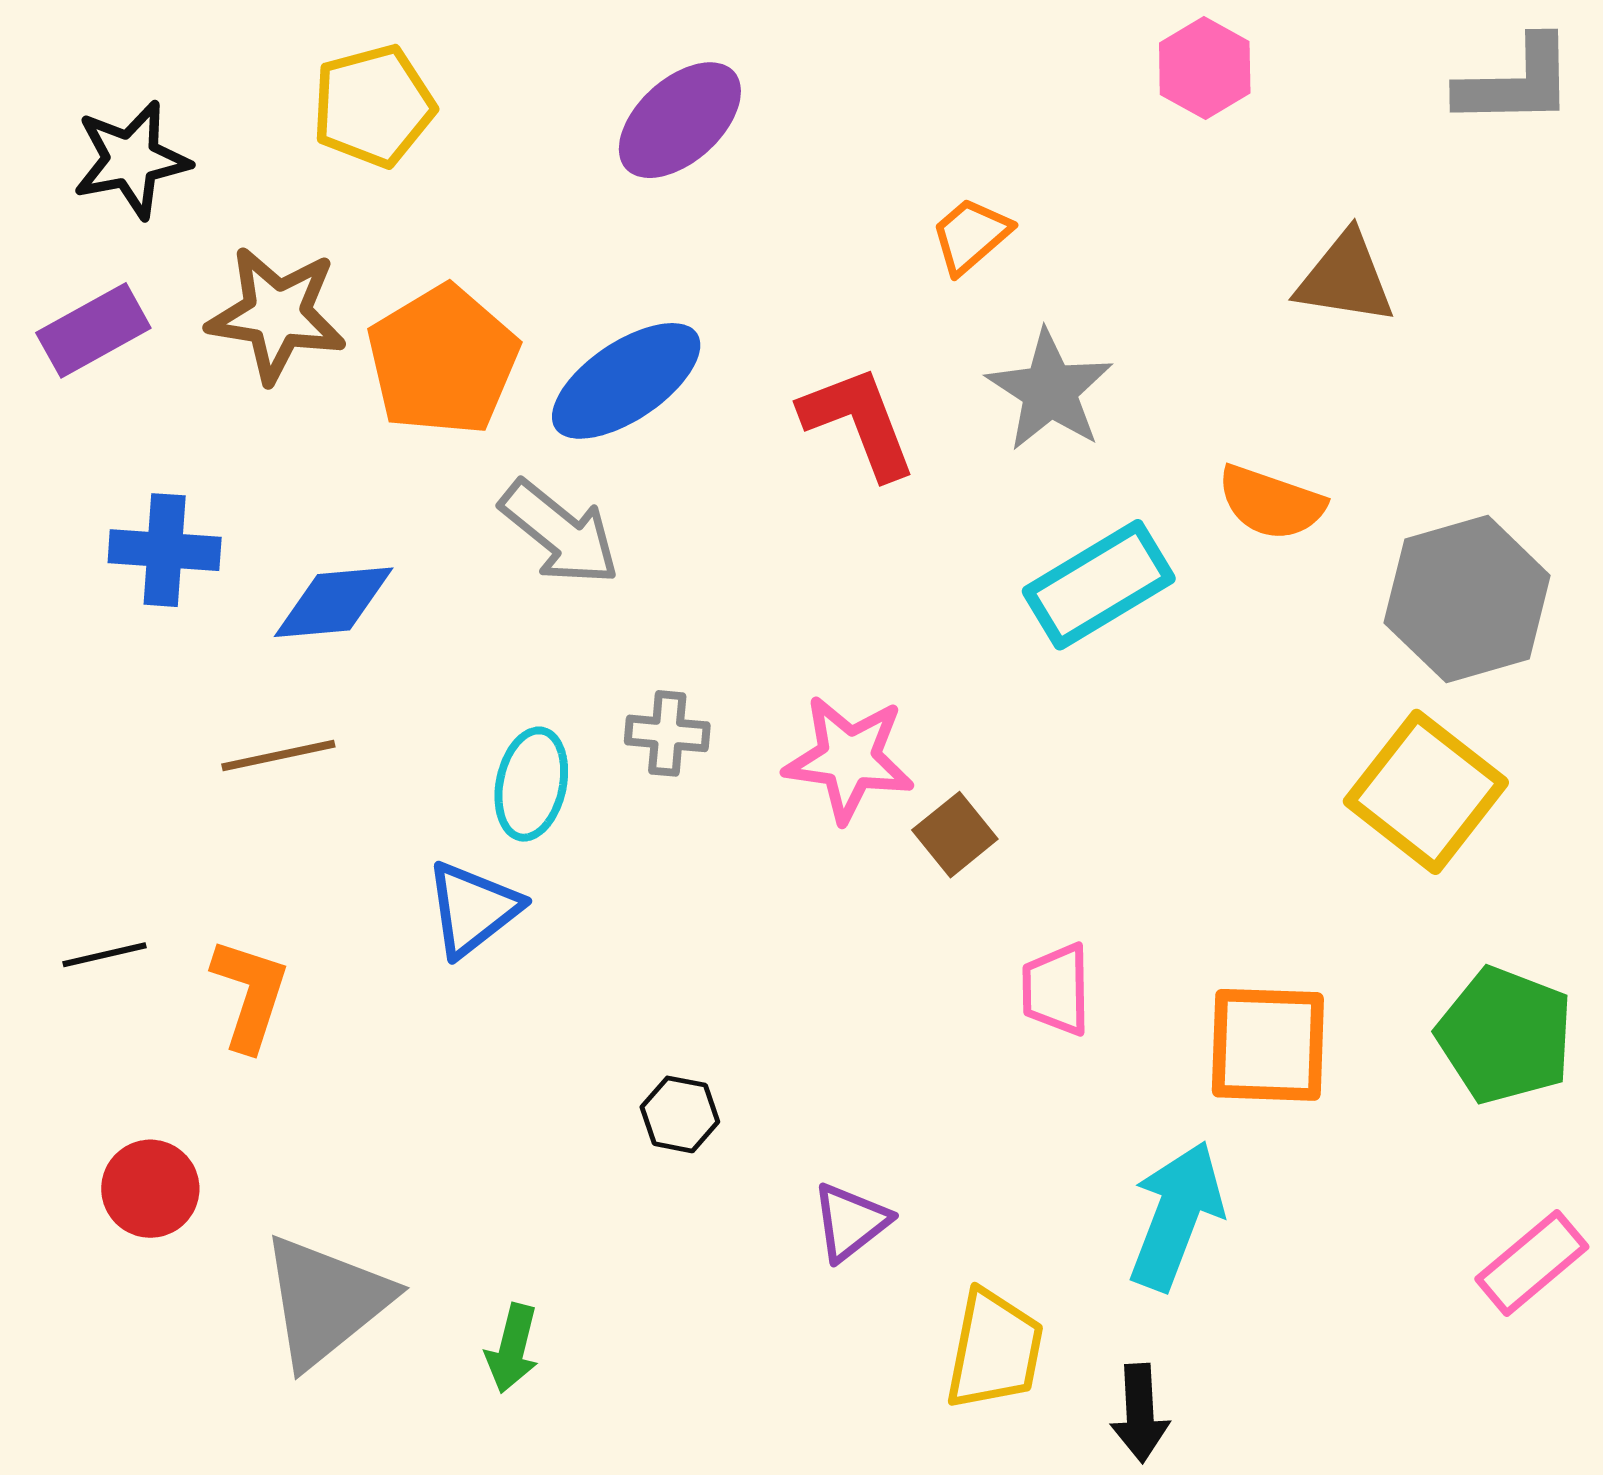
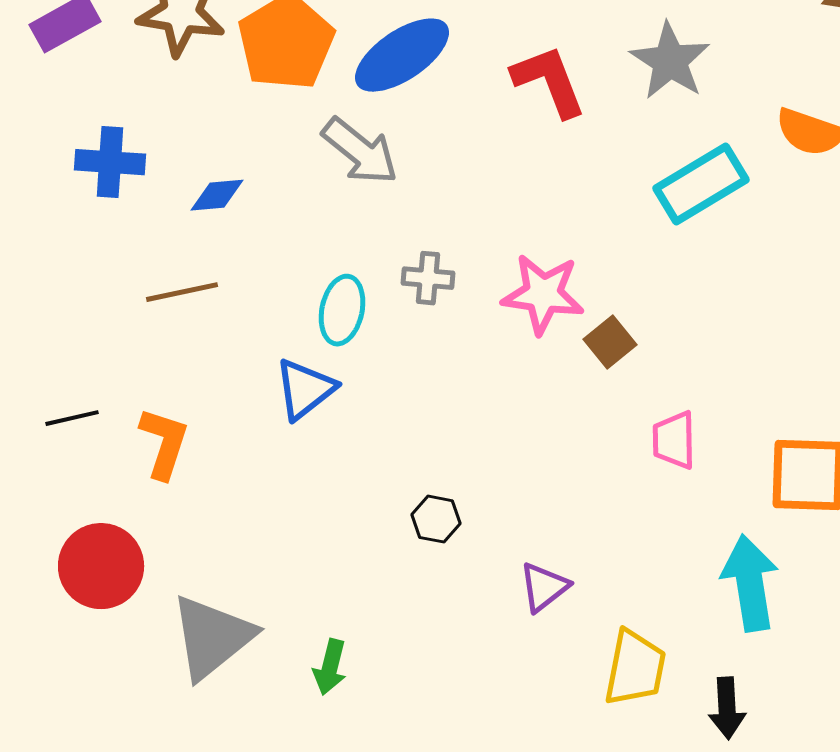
blue diamond: (334, 602) -> (217, 195), size x0.7
red circle: (150, 1189) -> (101, 566), size x1.4
cyan arrow: (1176, 1216) -> (750, 583), turned -30

